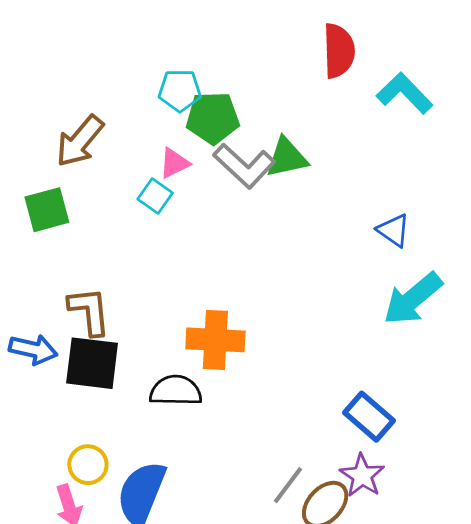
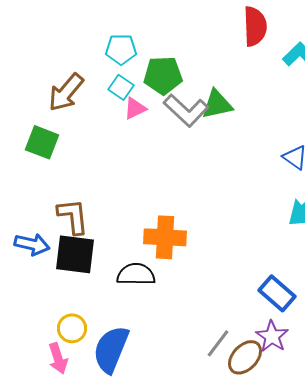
cyan pentagon: (180, 90) -> (121, 49), moved
cyan square: (155, 196) -> (121, 87), moved
green square: (47, 210) -> (42, 142), turned 36

